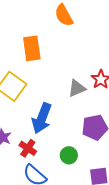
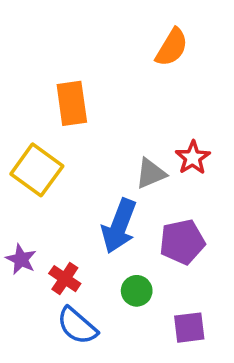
orange semicircle: (64, 15) -> (172, 47), moved, turned -120
blue arrow: (42, 118) -> (119, 226), moved

